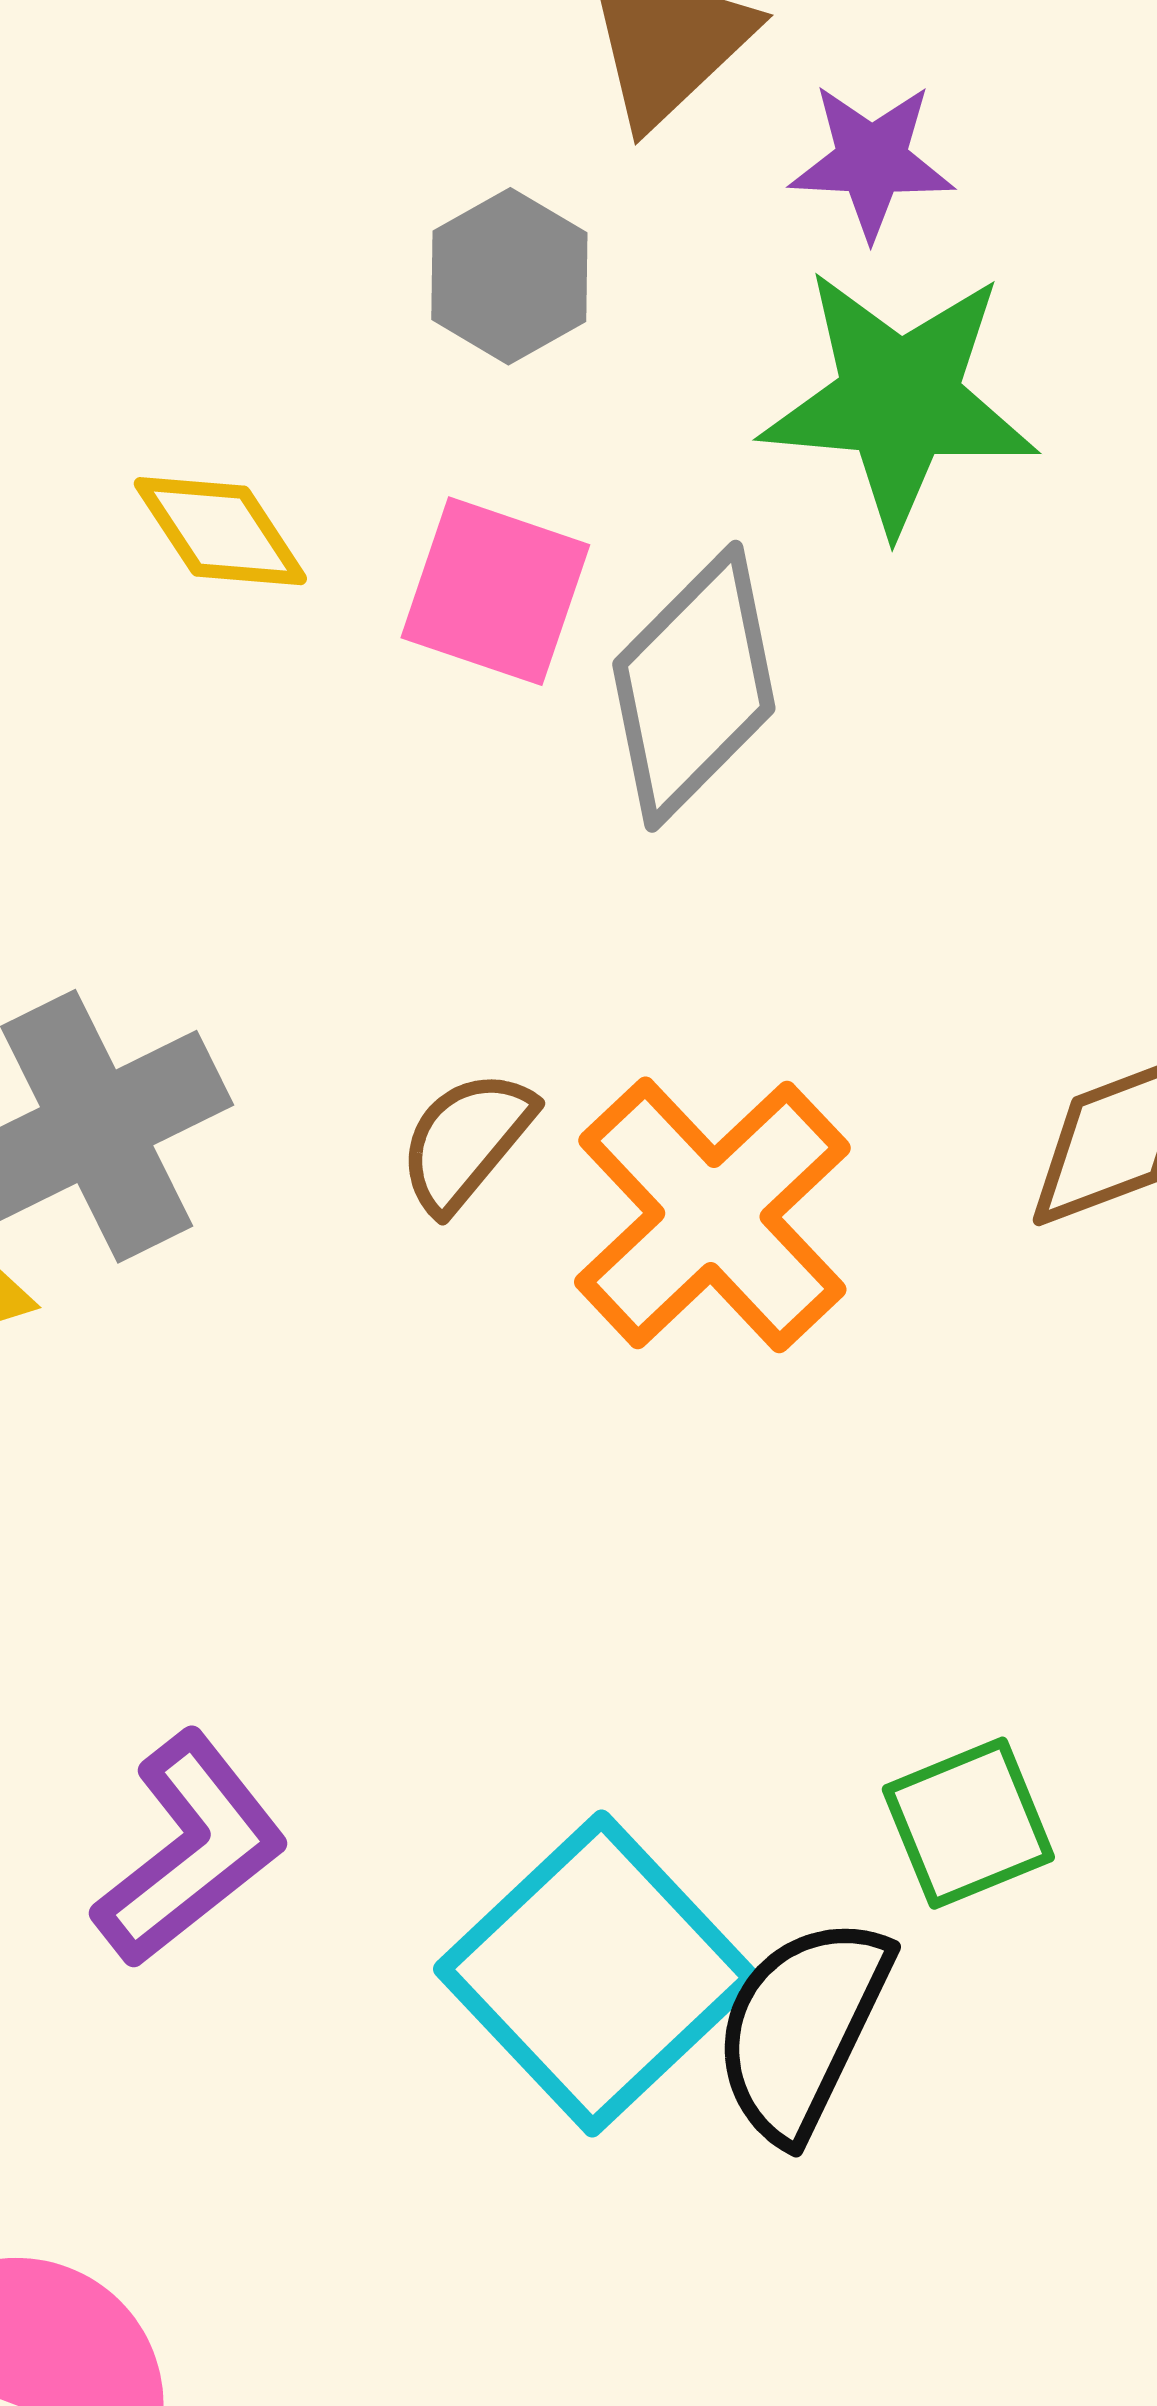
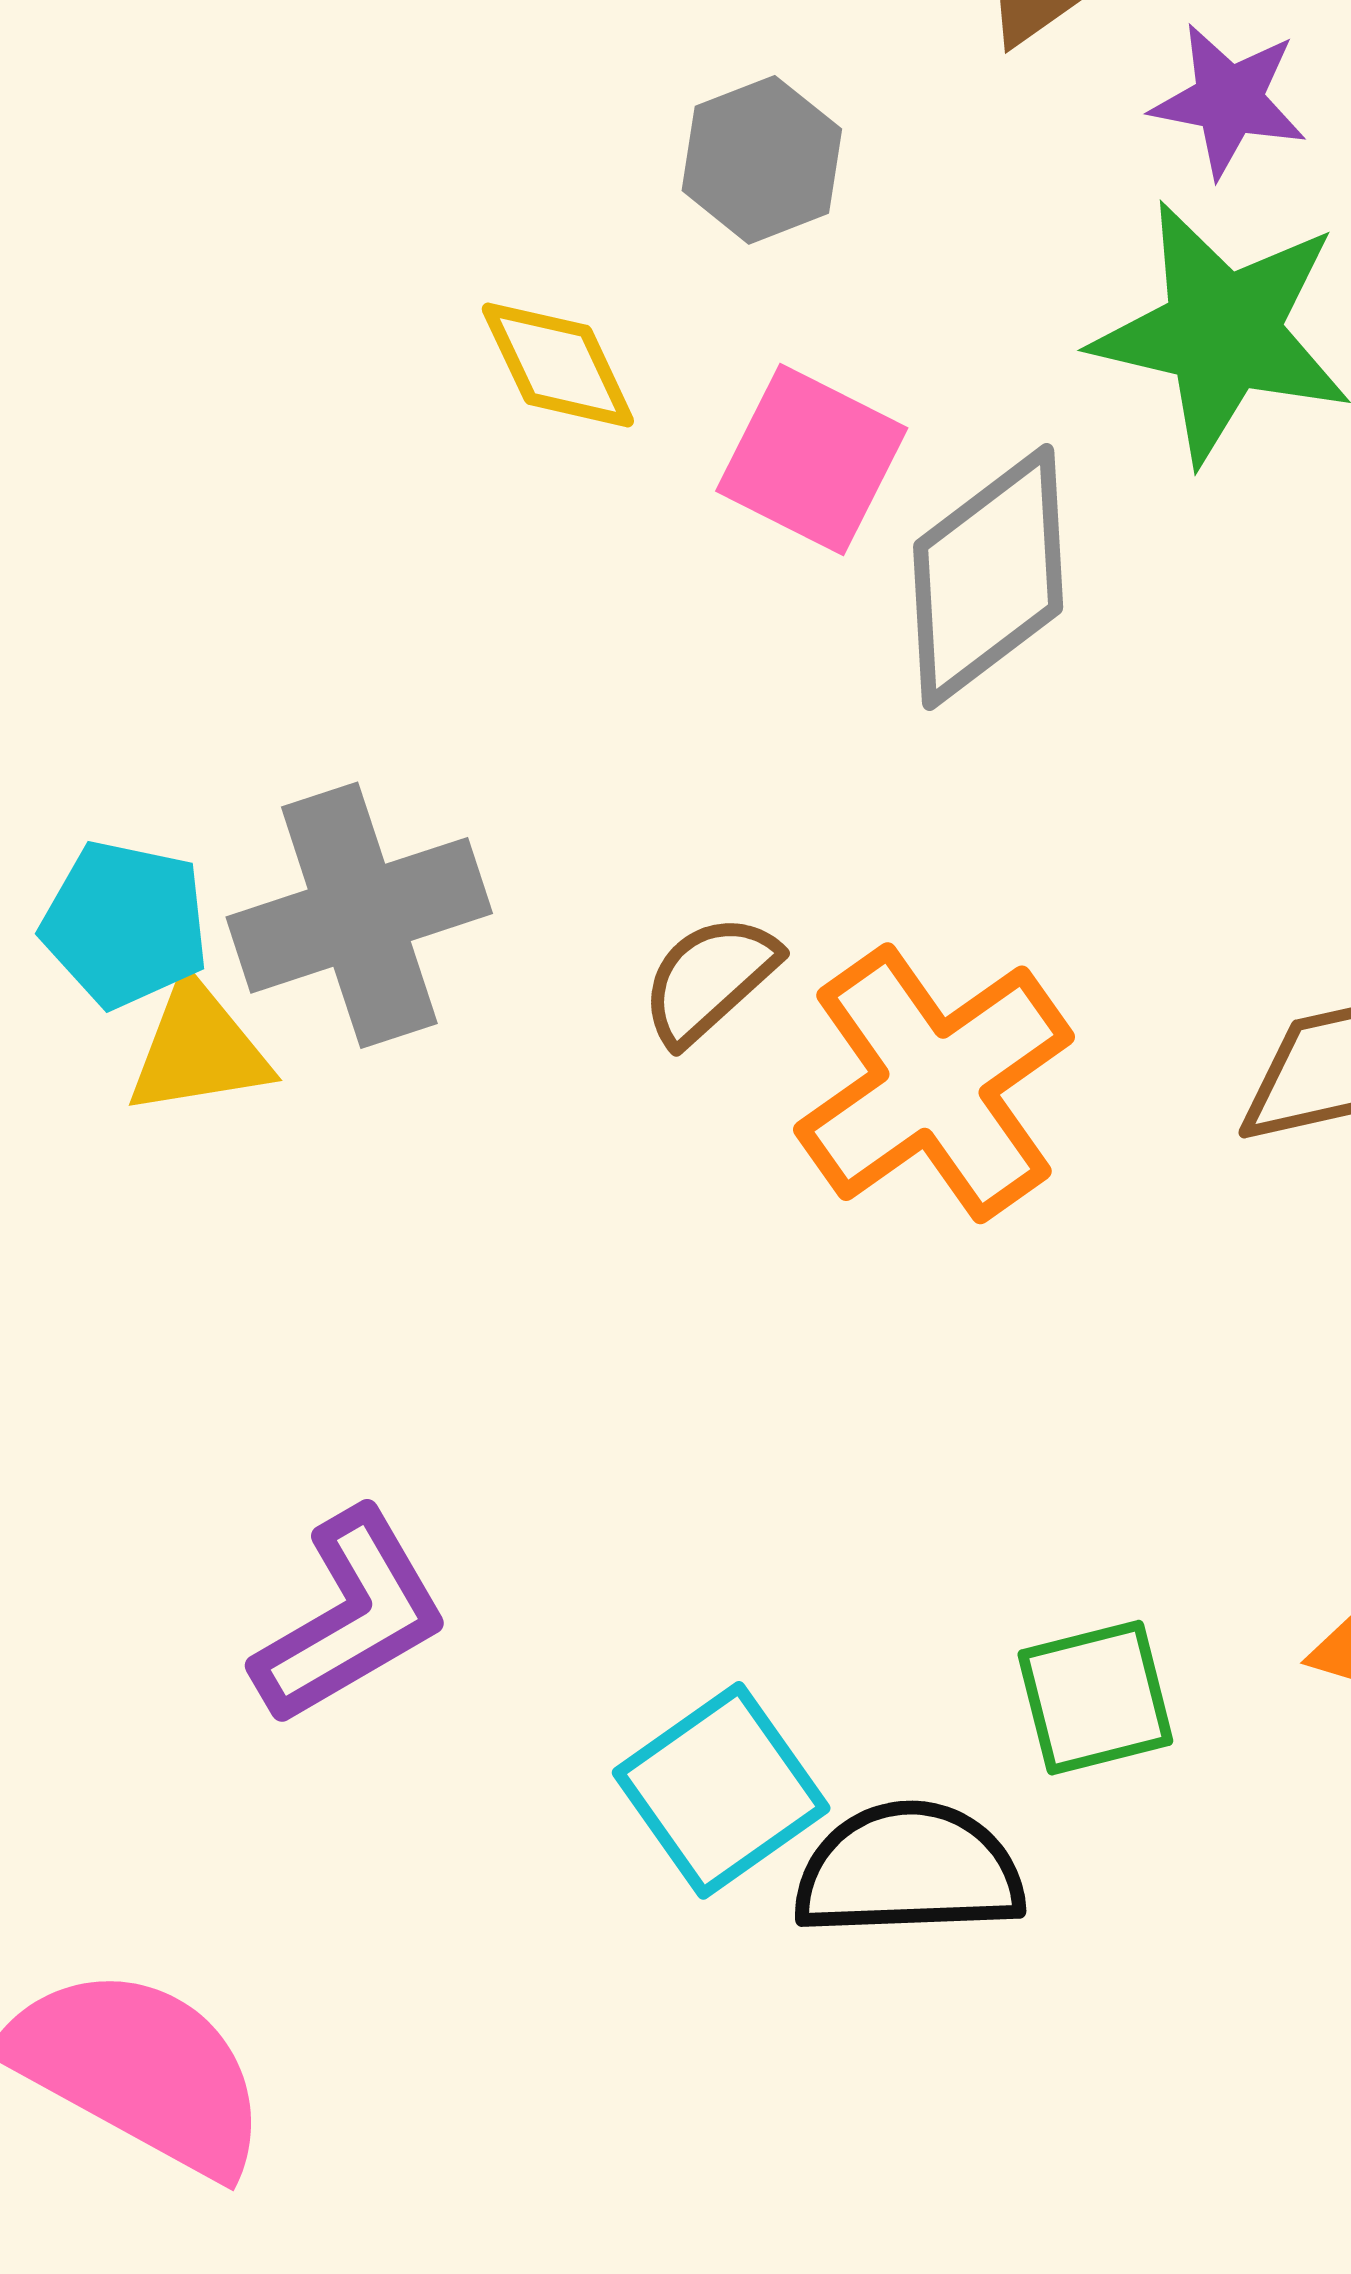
gray hexagon: (509, 276) -> (762, 160), moved
cyan square: (597, 1973) -> (721, 1790), size x0.7
black semicircle: (802, 2028) -> (909, 1870), turned 54

